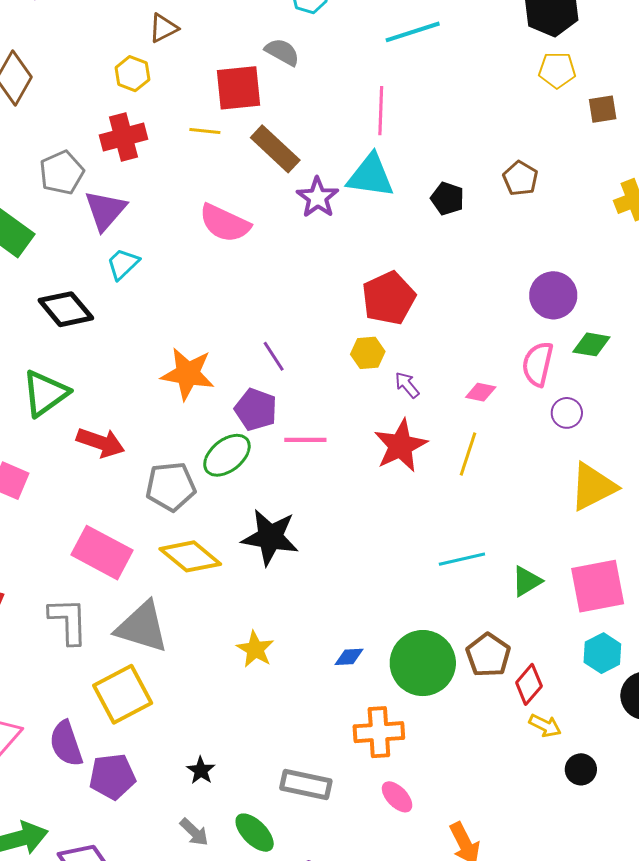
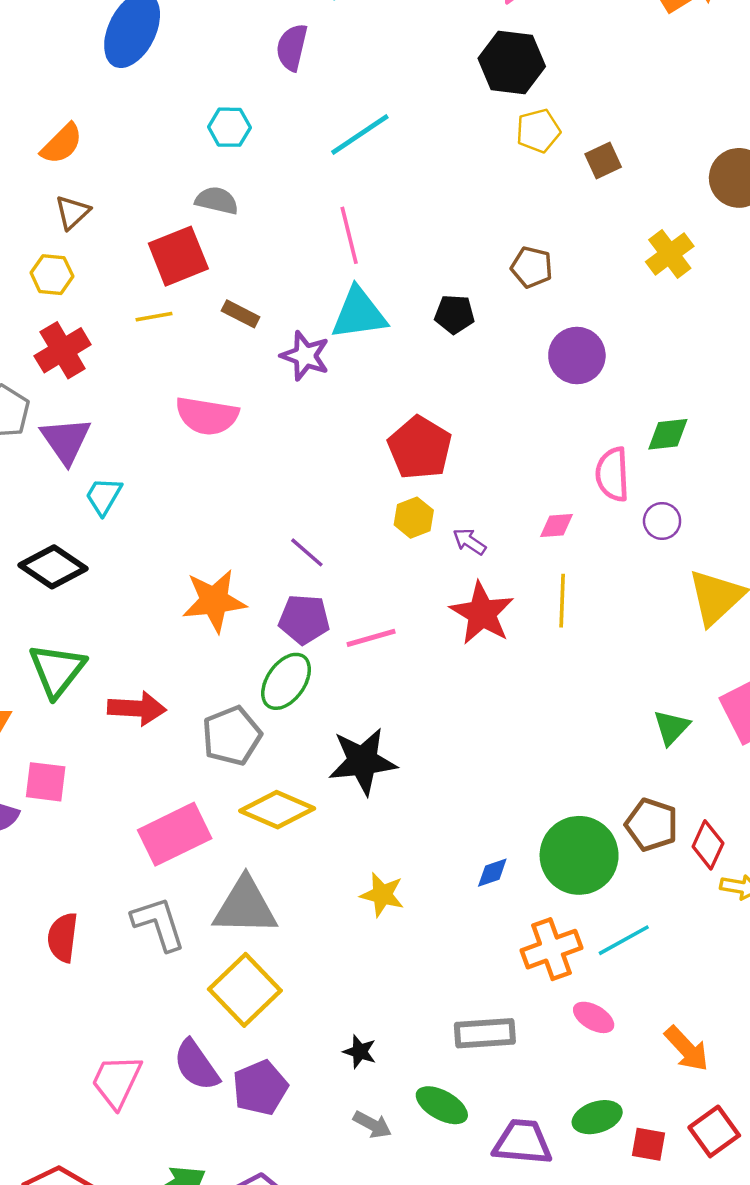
brown rectangle: (275, 149) -> (241, 314), size x0.6
purple circle: (553, 295) -> (577, 356), moved
pink rectangle: (102, 553) -> (175, 834), turned -38
cyan line: (462, 559) -> (624, 940), moved

